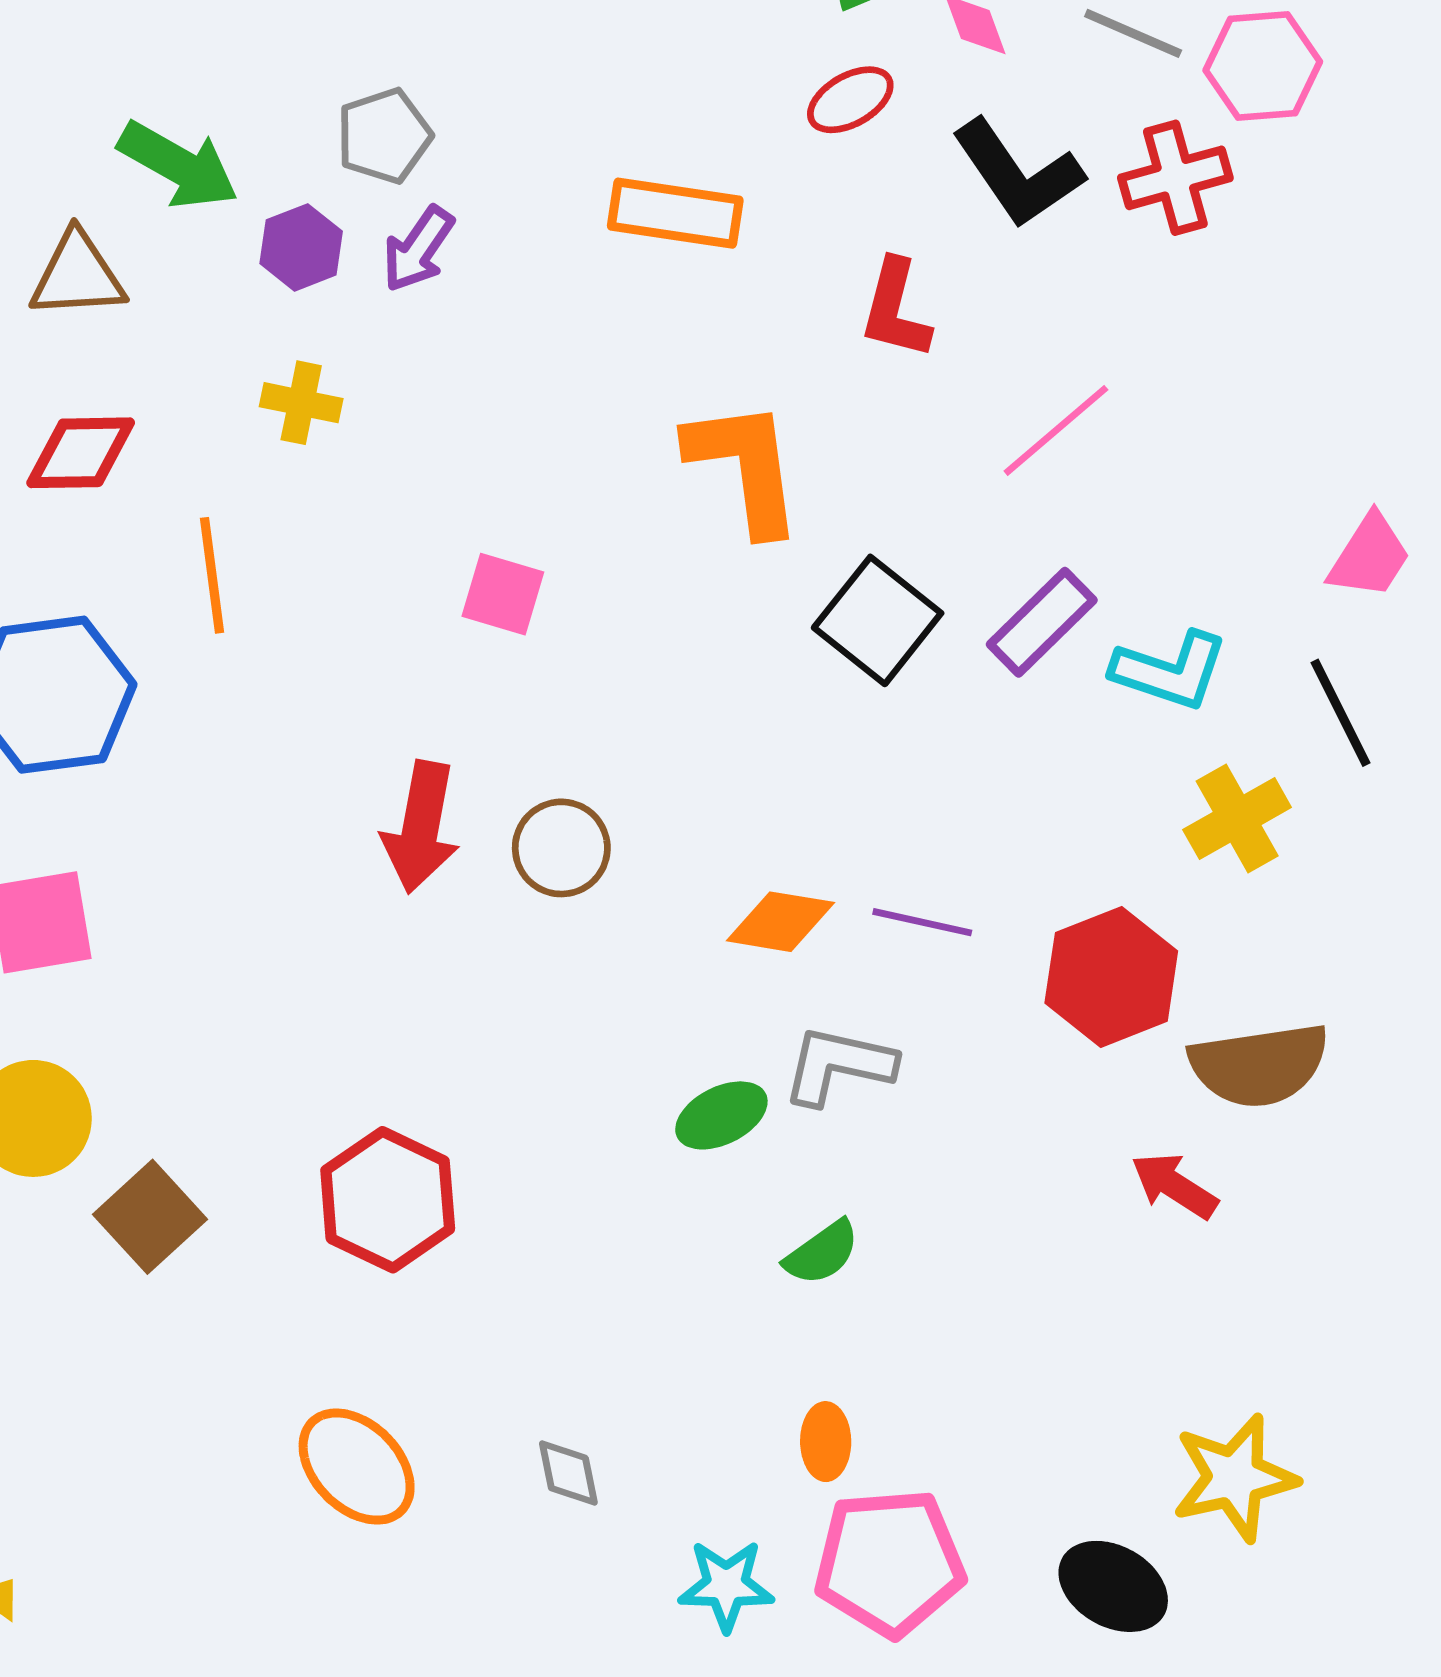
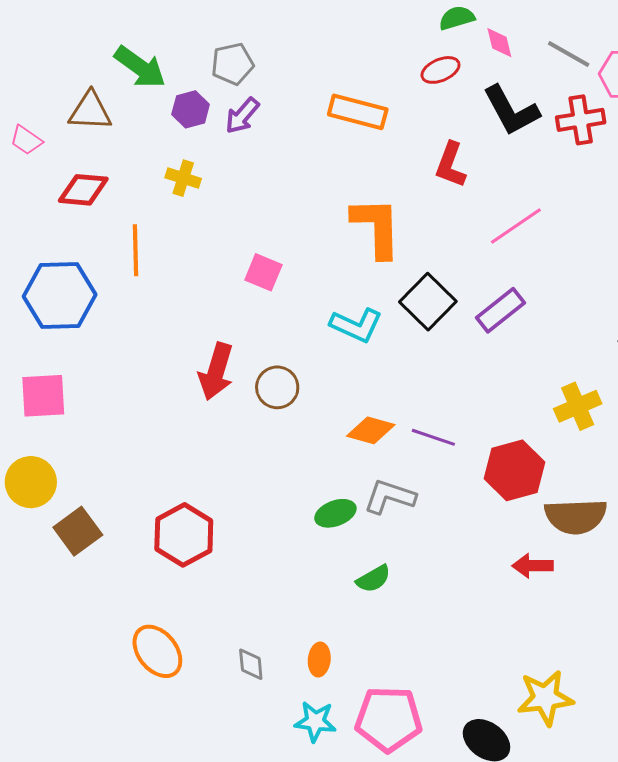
cyan L-shape: (1170, 671) -> (356, 325), moved
red arrow: (1174, 1186) -> (533, 566), turned -39
orange ellipse: (826, 1442) -> (319, 660), moved

